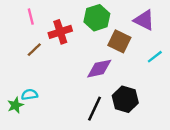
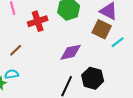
brown square: (119, 41) -> (102, 29), moved
brown line: (34, 50) -> (16, 50), moved

